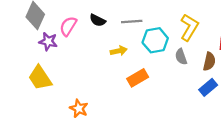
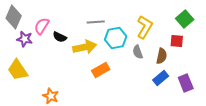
black semicircle: (98, 20) -> (60, 37), moved
yellow arrow: (119, 51) -> (85, 47), size x1.6

